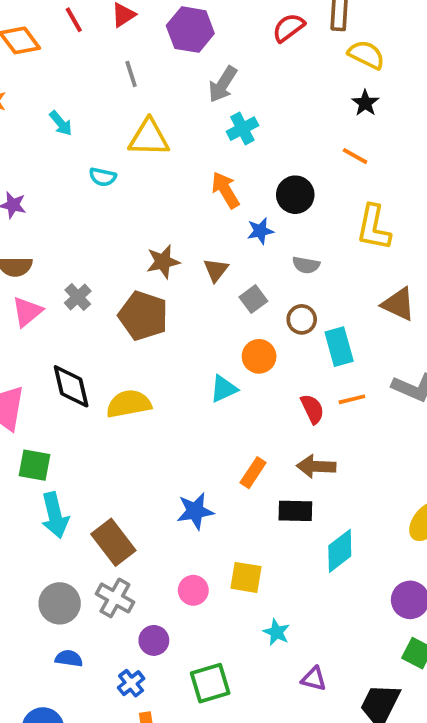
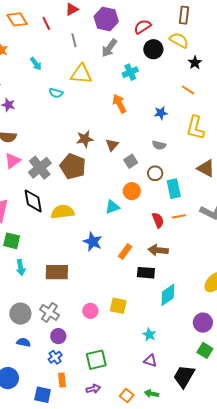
red line: (74, 20) -> (46, 23), moved
red semicircle: (288, 28) -> (142, 27), moved
yellow semicircle: (366, 55) -> (179, 40), moved
gray arrow: (223, 84) -> (109, 48), moved
black circle: (295, 195) -> (153, 49), moved
blue star: (260, 231) -> (161, 113), moved
gray cross: (78, 297) -> (40, 168), moved, size x1.6
blue star: (195, 511) -> (93, 242), moved, turned 30
cyan arrow: (55, 515) -> (21, 267), size x0.7
brown rectangle: (113, 542) -> (57, 272), moved, turned -55
cyan star: (276, 632) -> (149, 335), moved
purple circle: (154, 640) -> (58, 336), moved

